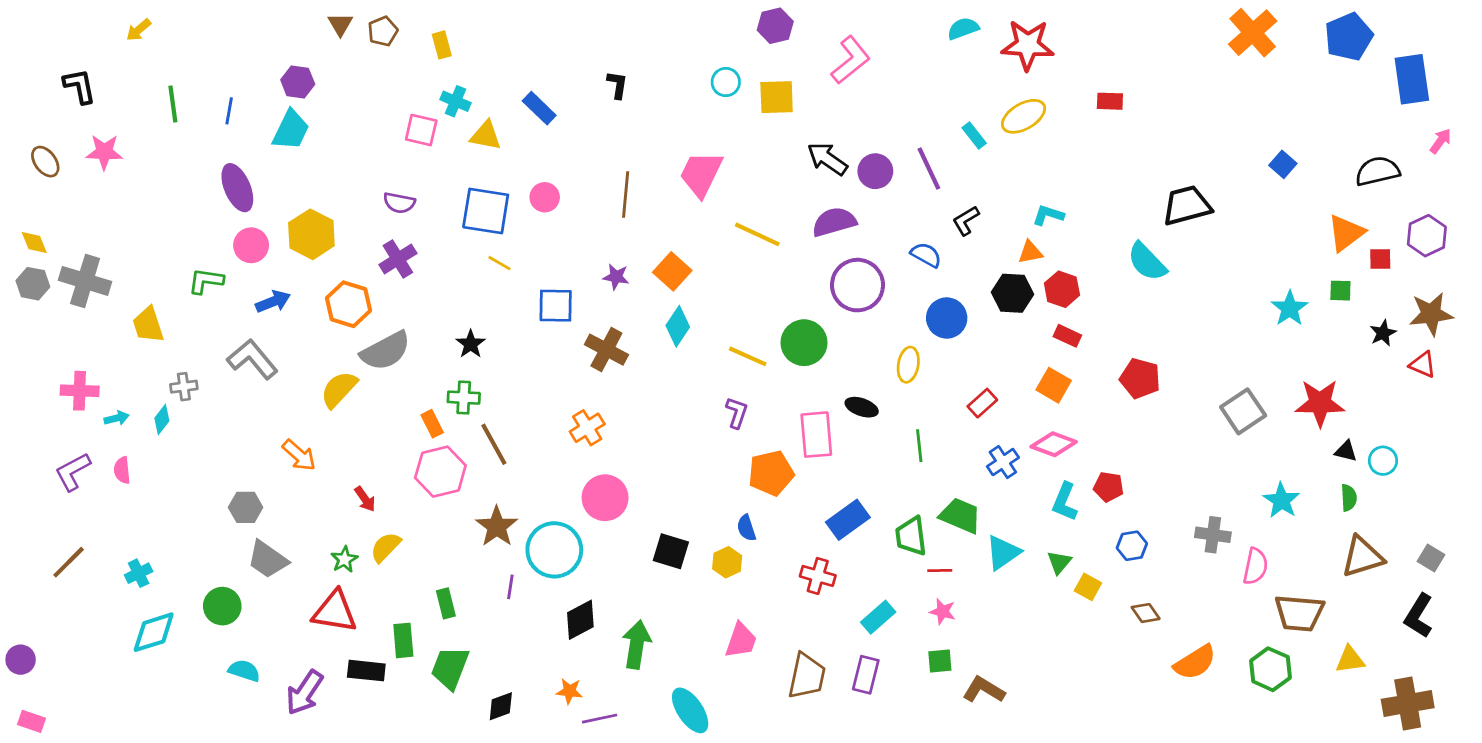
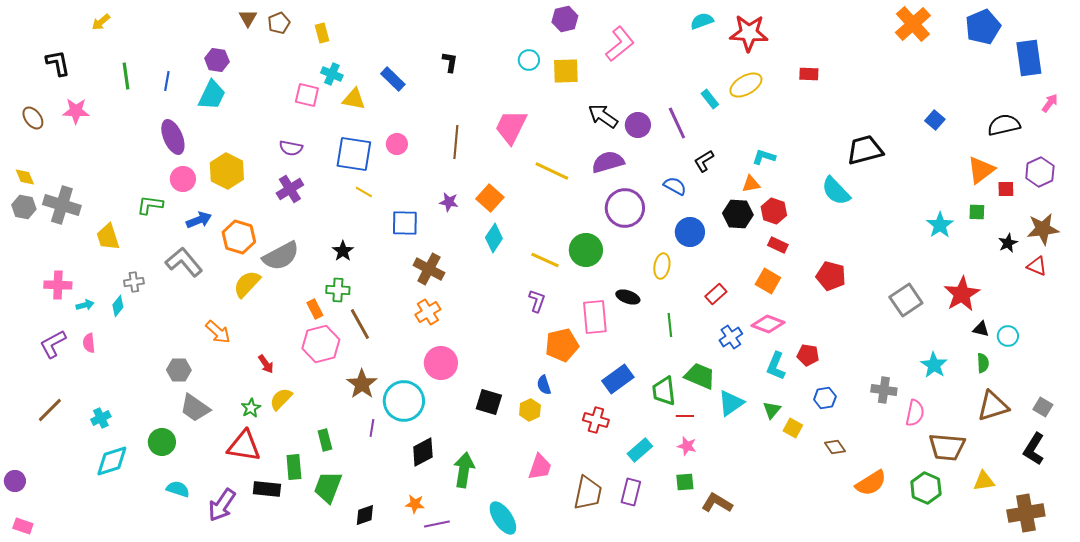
orange hexagon: (348, 304) -> (239, 237), moved
brown cross: (606, 350) -> (429, 269), moved
red star: (1320, 403) -> (962, 294), turned -30

